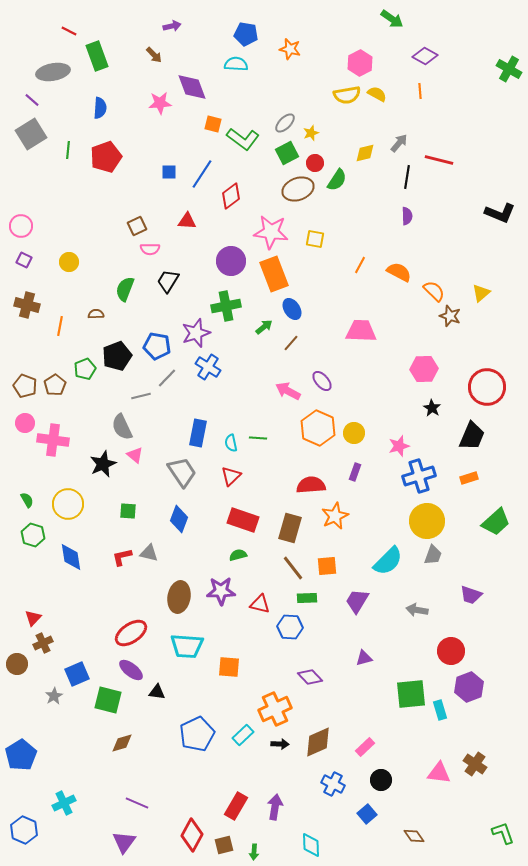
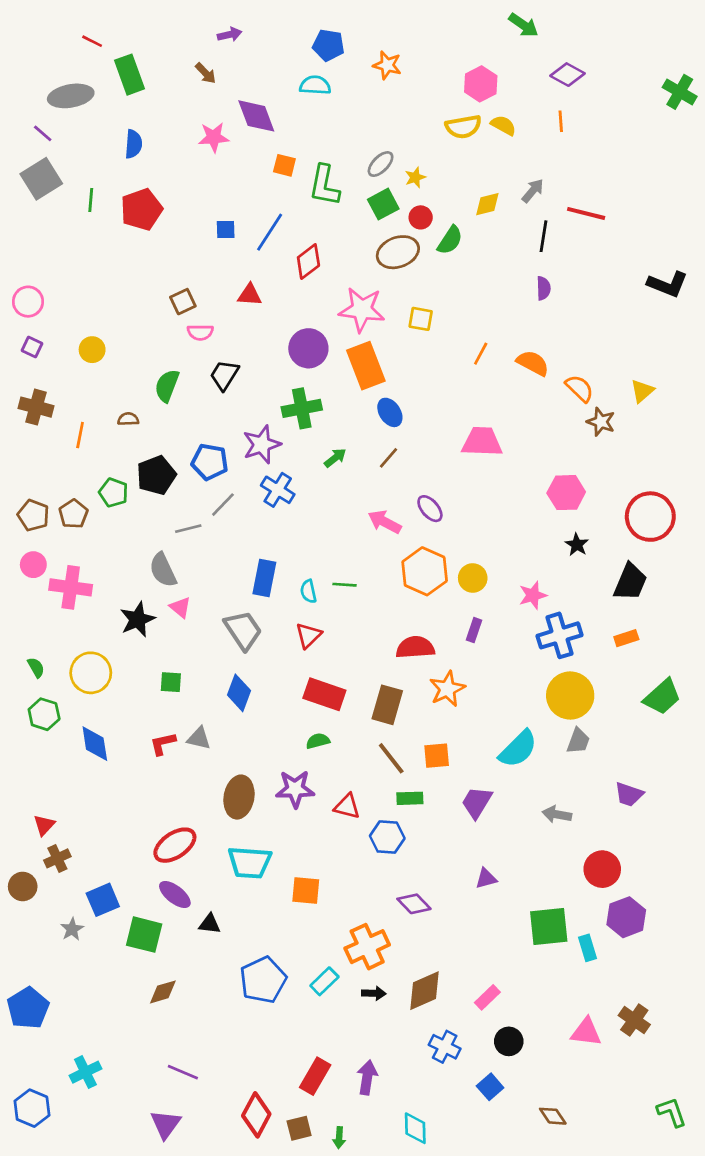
green L-shape: (243, 139) -> (324, 185), turned 64
green arrow: (264, 327) -> (335, 458), moved
green pentagon: (85, 369) -> (113, 493), turned -30

